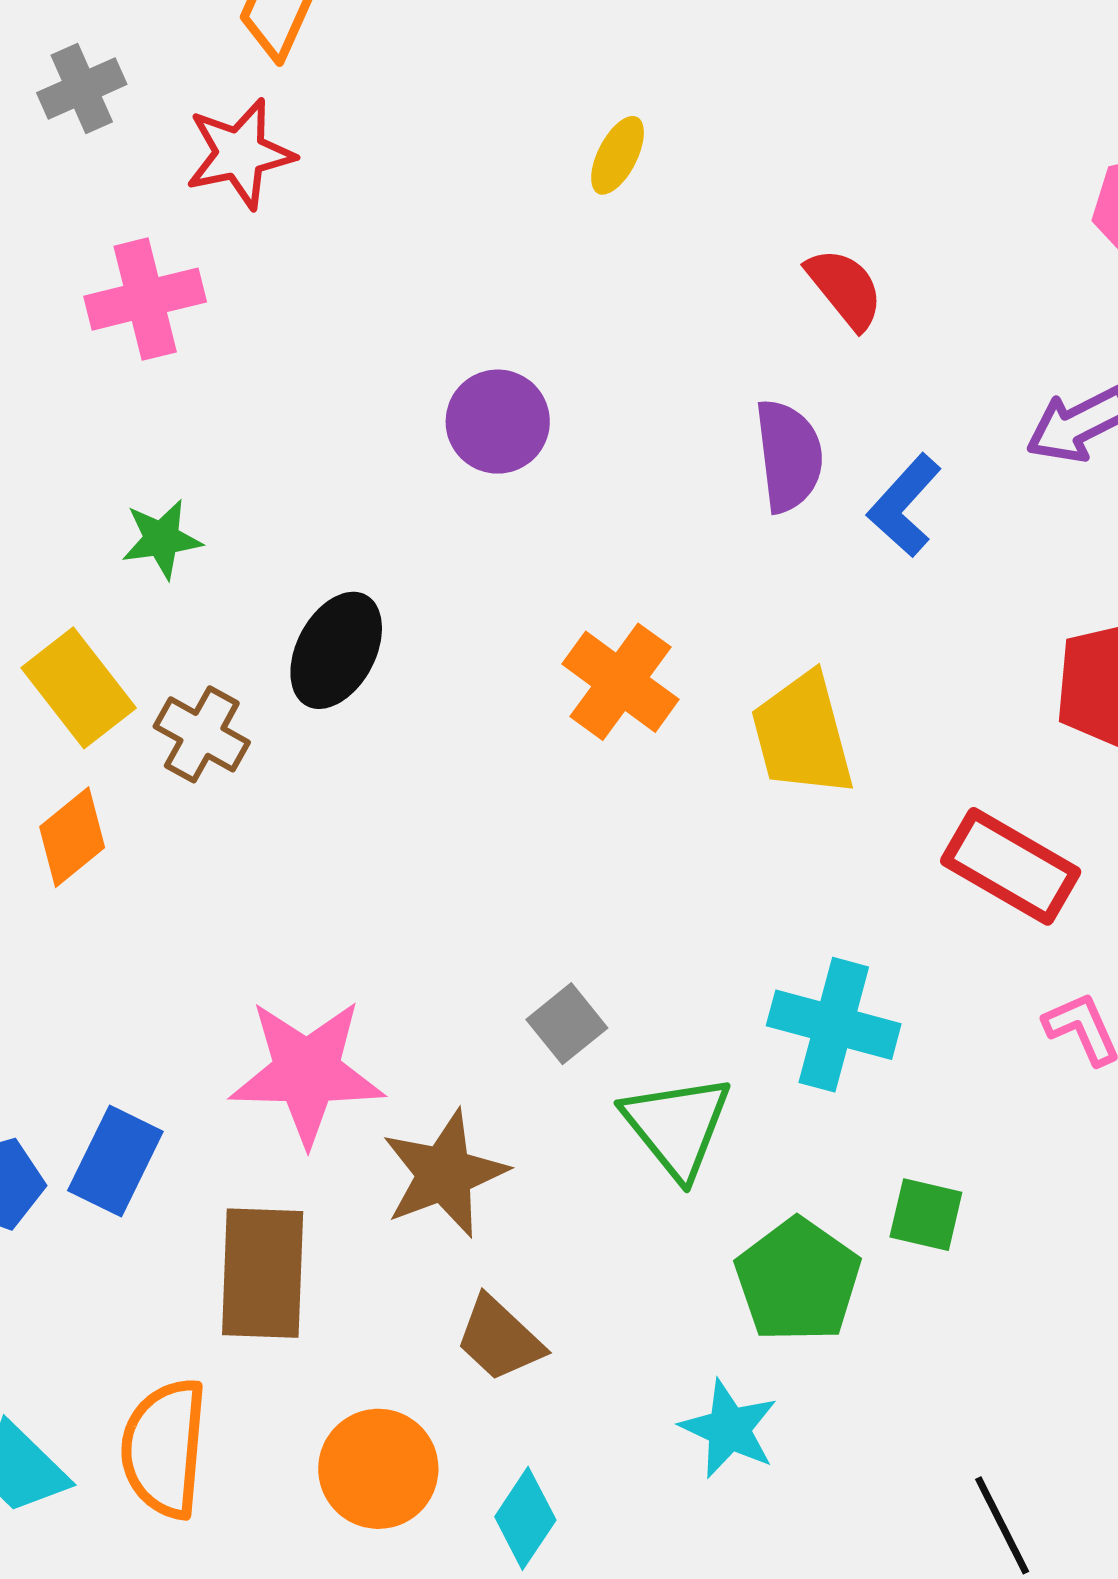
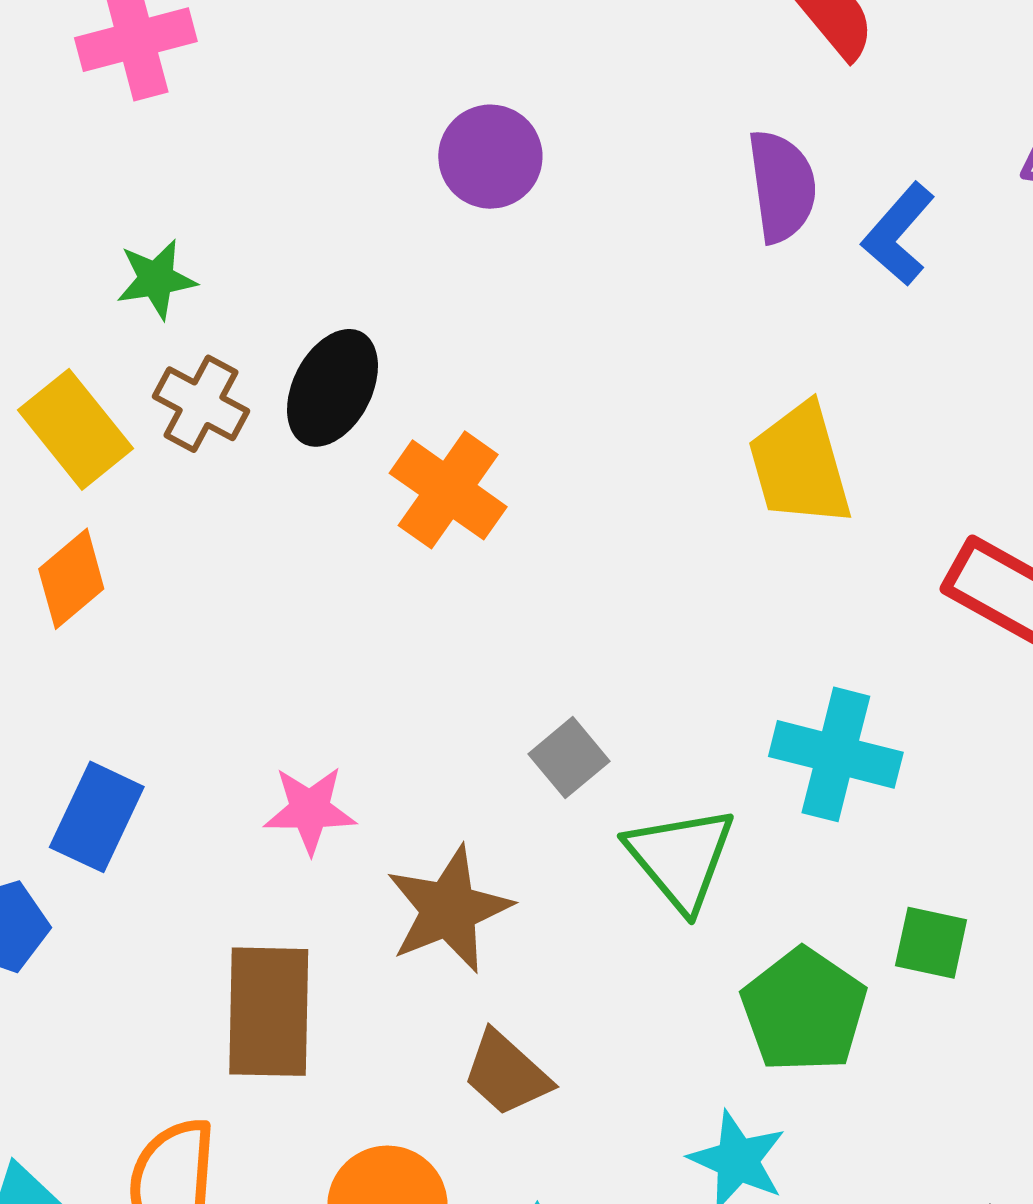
orange cross: (620, 682) -> (448, 490), moved
brown cross: (202, 734) -> (201, 404), moved
pink star: (307, 1072) -> (310, 810), size x0.6
blue rectangle: (115, 1161) -> (97, 817), moved

